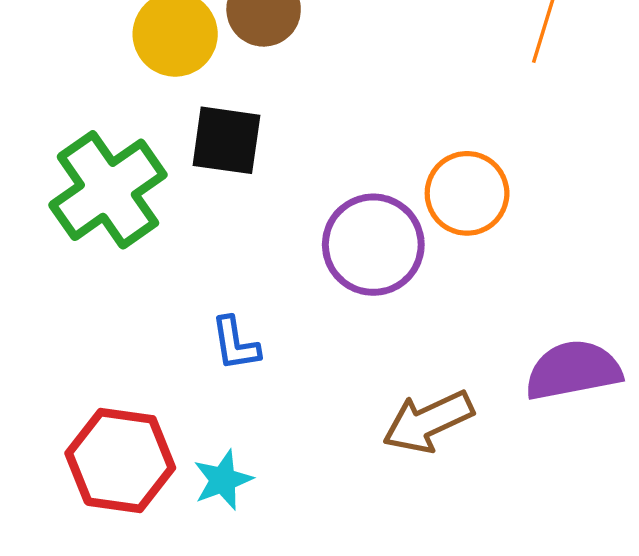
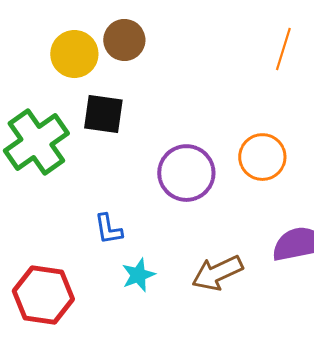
orange circle: (467, 193) -> (262, 157), moved
cyan star: (223, 480) -> (138, 275), moved

